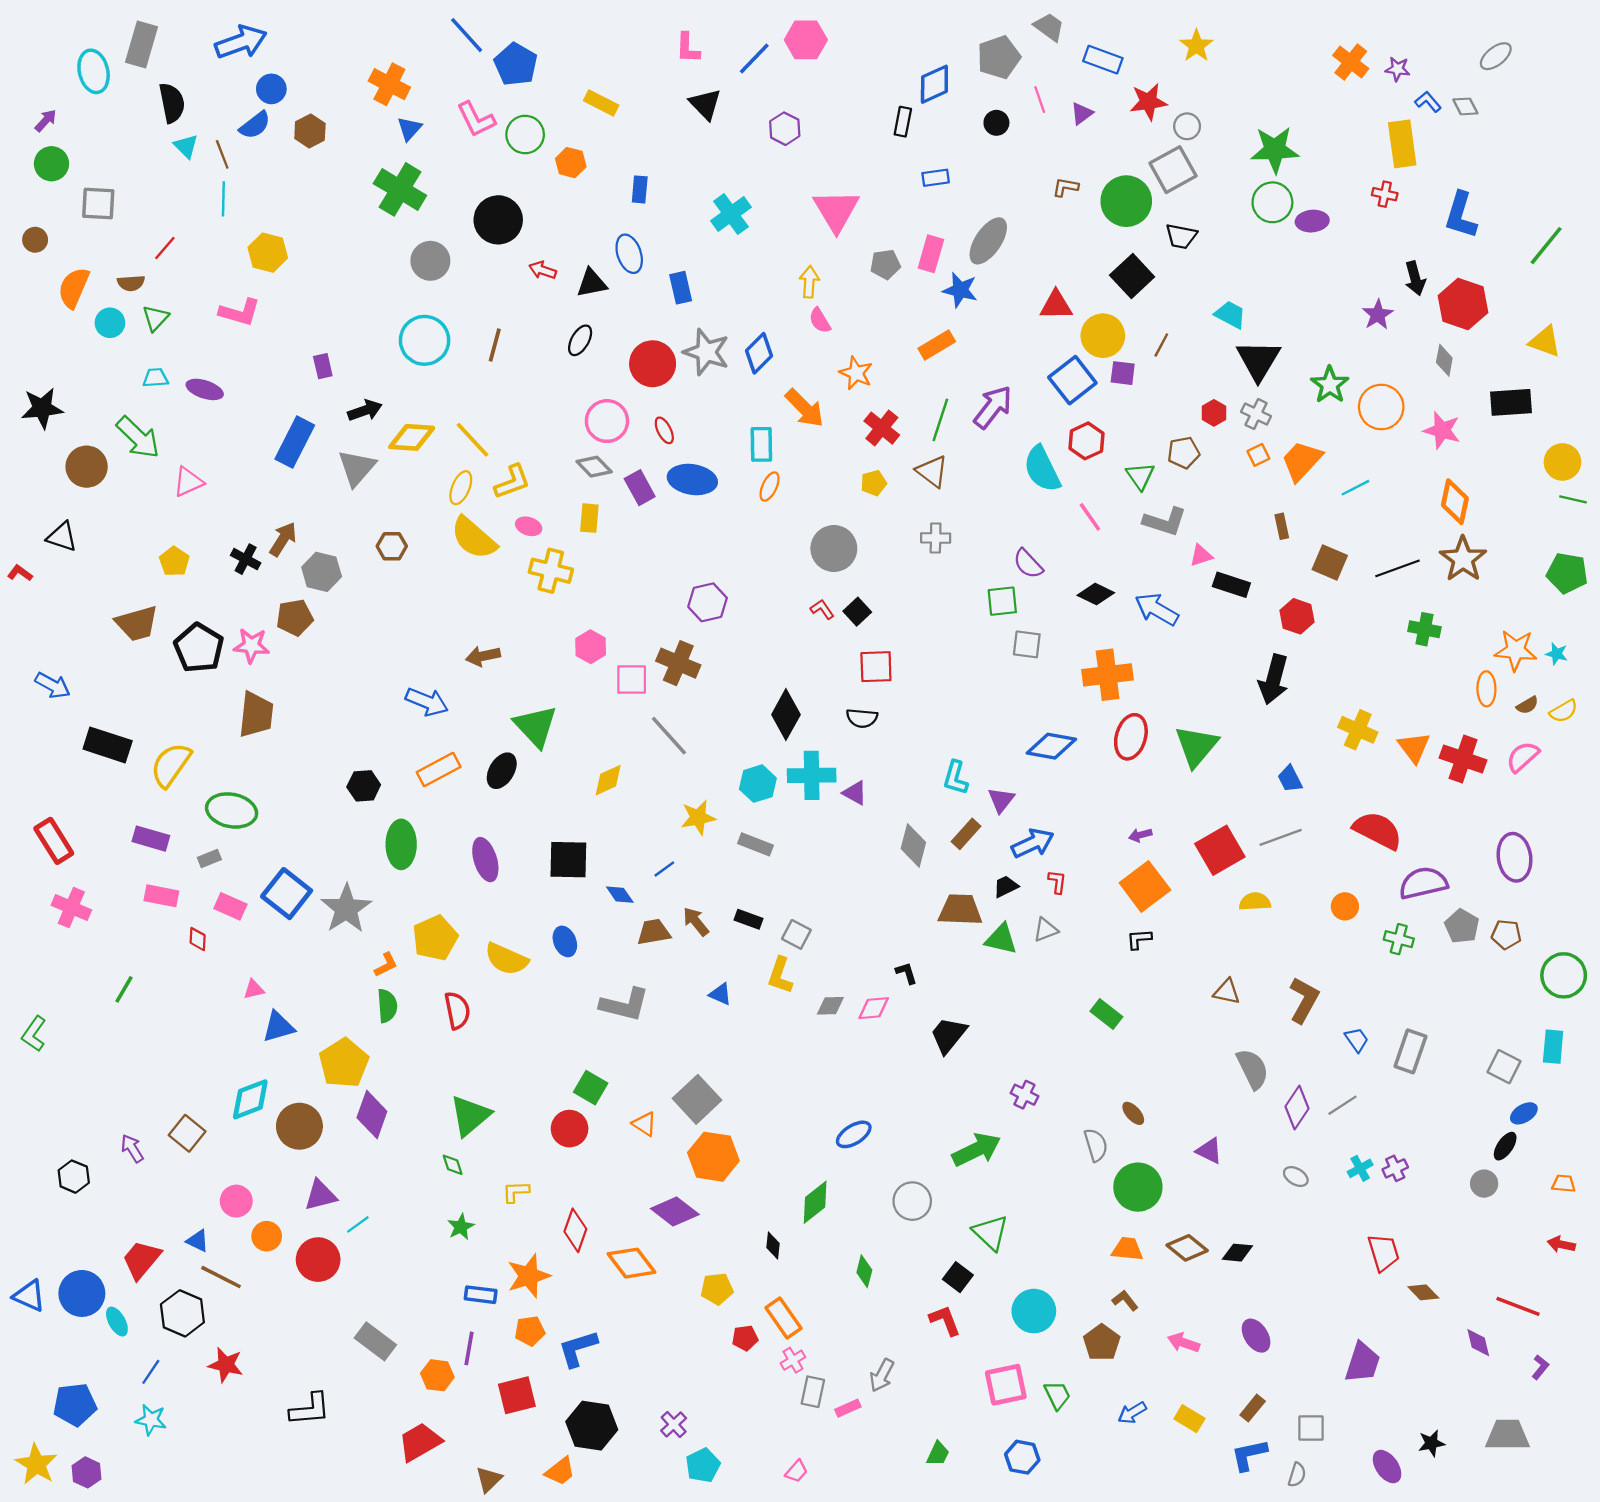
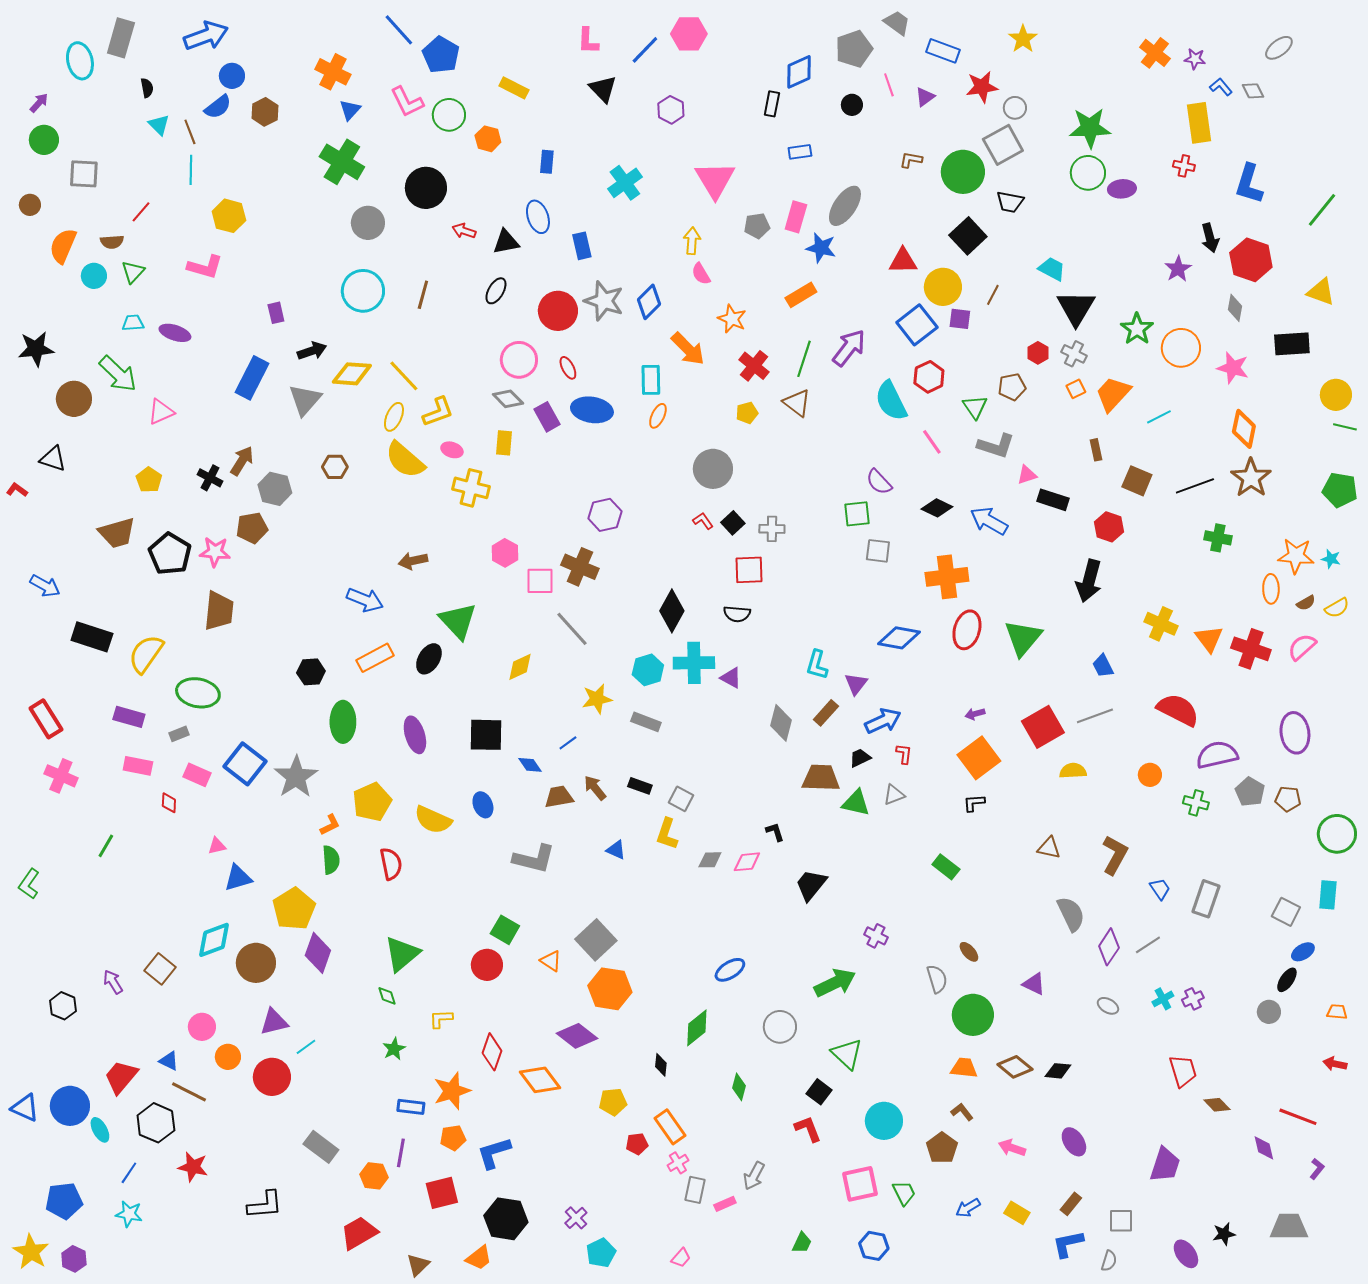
black semicircle: (172, 103) -> (147, 88), size x0.6
gray cross: (936, 538) -> (772, 529), moved

